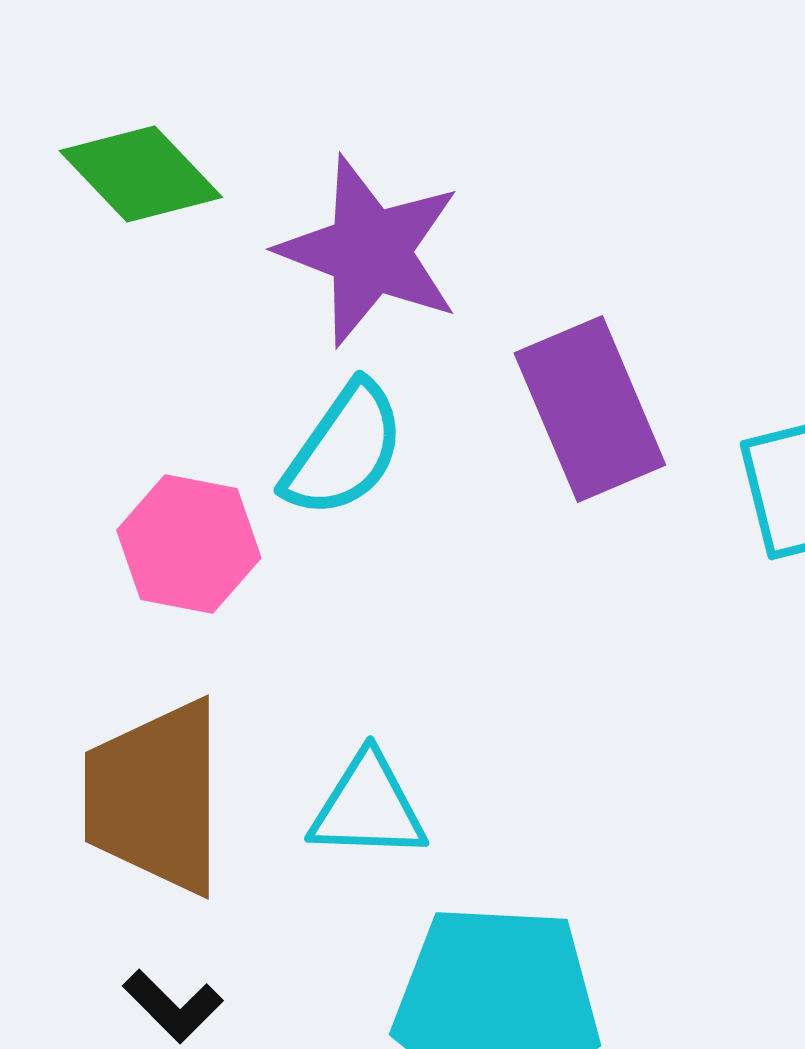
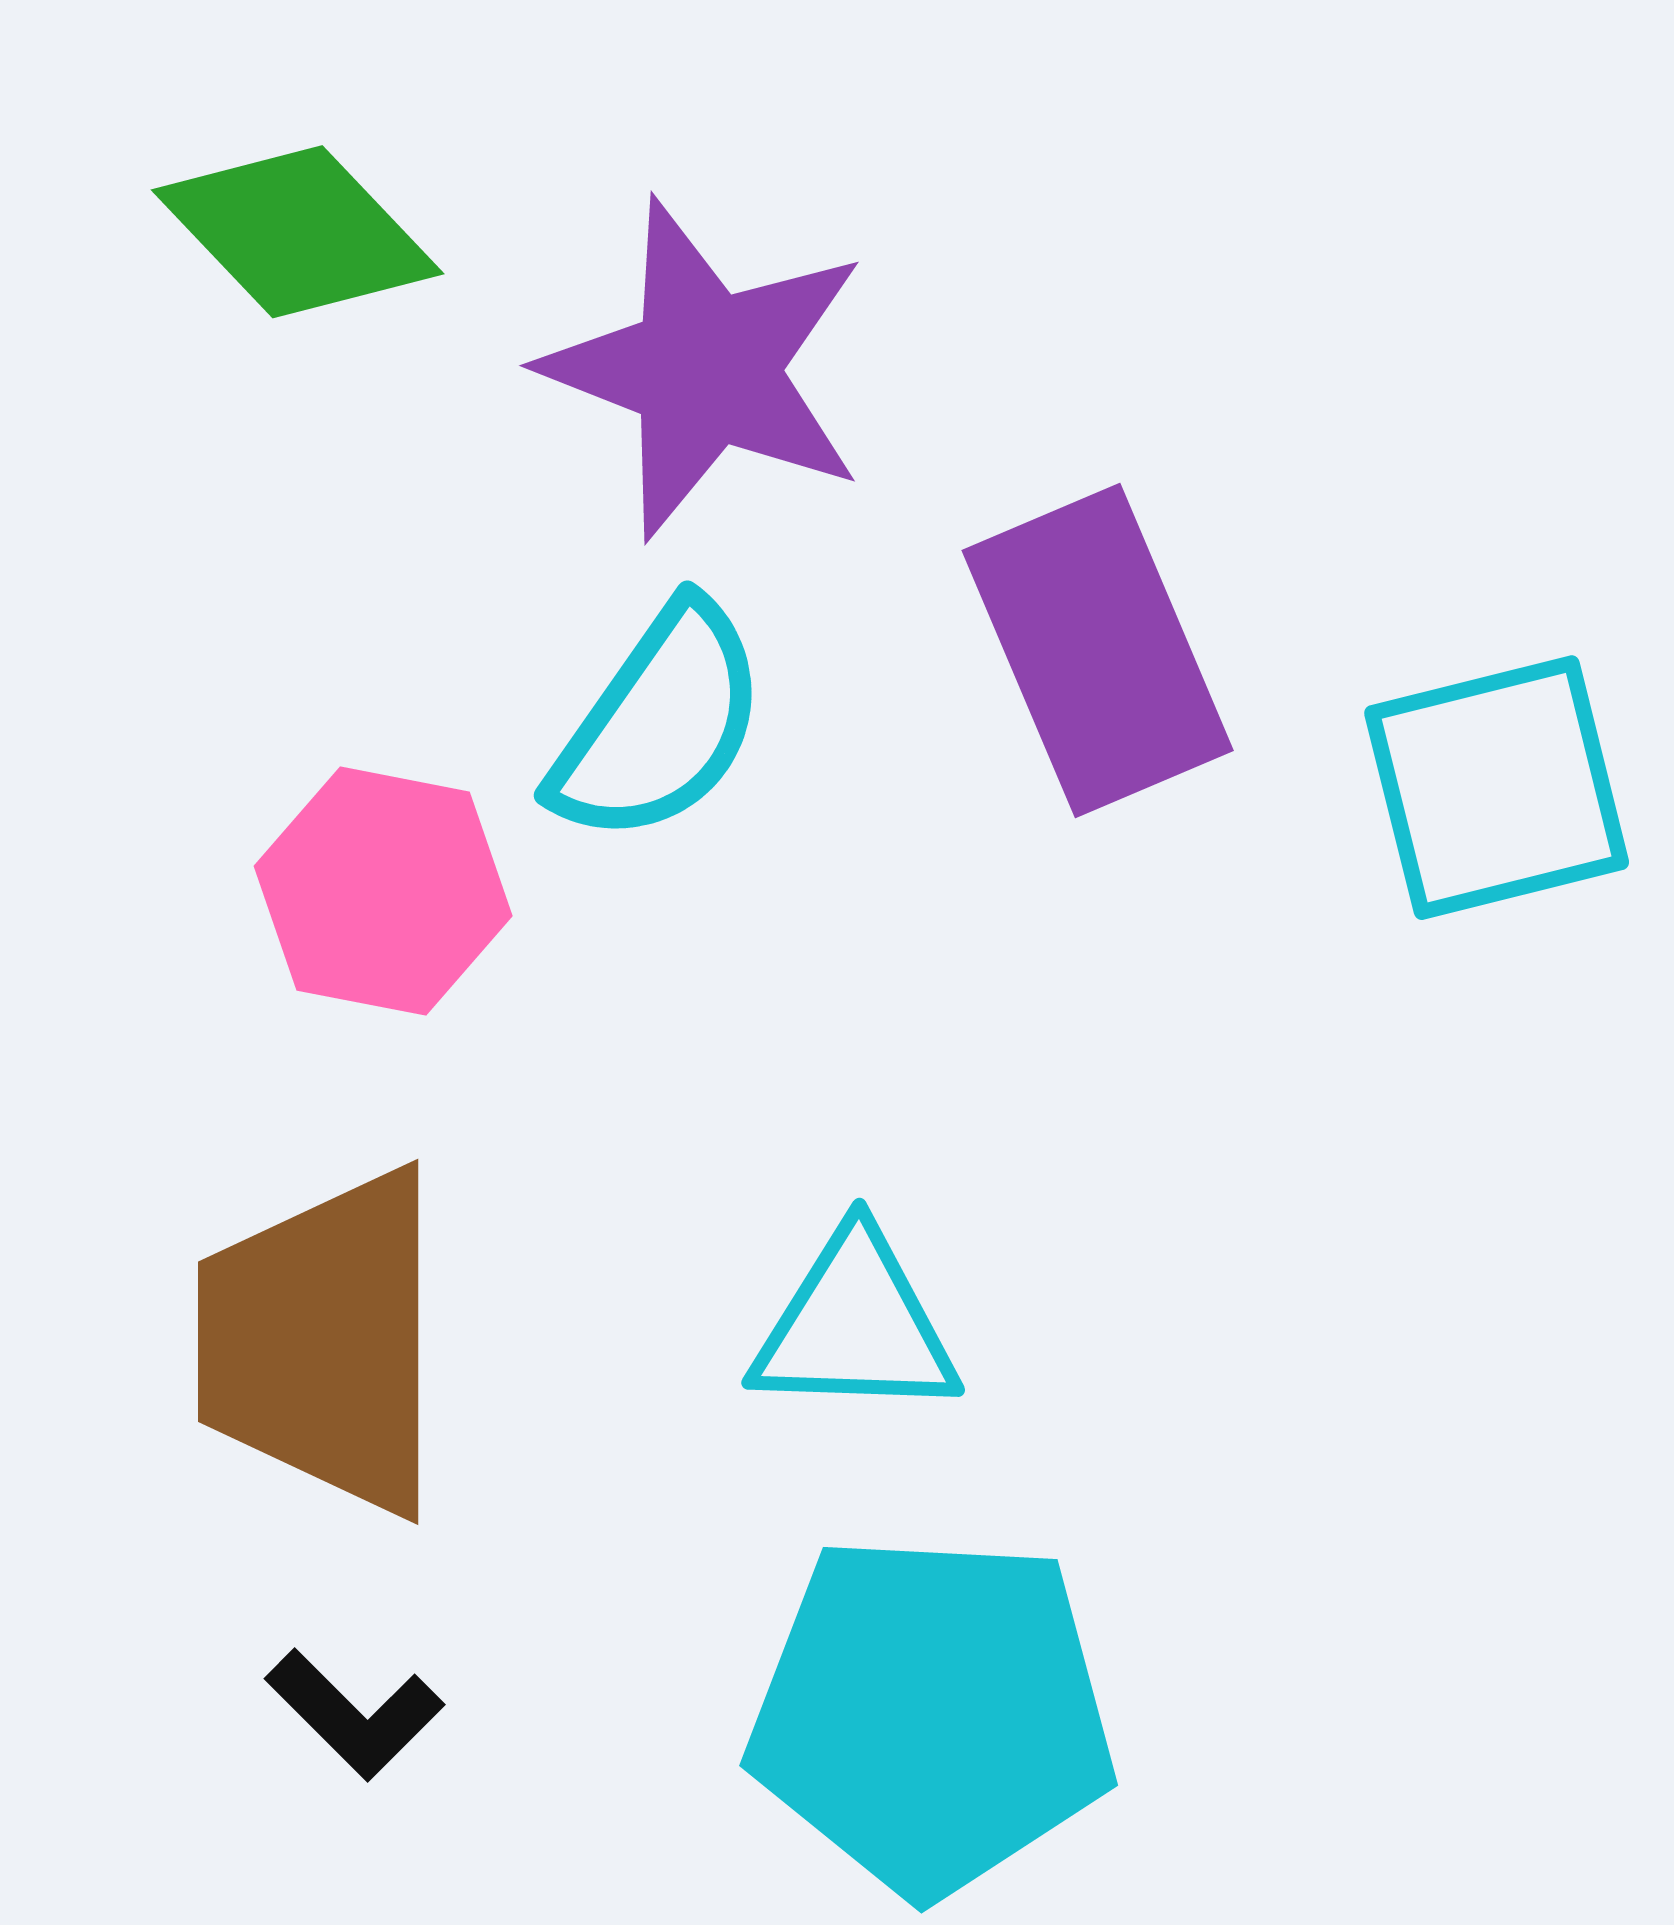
cyan triangle: (368, 807) -> (855, 1326), moved

